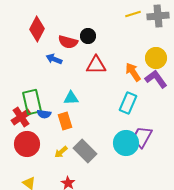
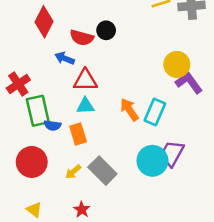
yellow circle: (156, 58) -> (177, 64), moved
red triangle: (96, 65) -> (85, 80), moved
orange arrow: (133, 72) -> (129, 110), moved
red cross: (21, 117) -> (18, 84), moved

